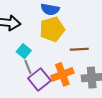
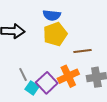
cyan square: (24, 51) -> (32, 88), moved
gray line: (28, 67) -> (23, 75), moved

